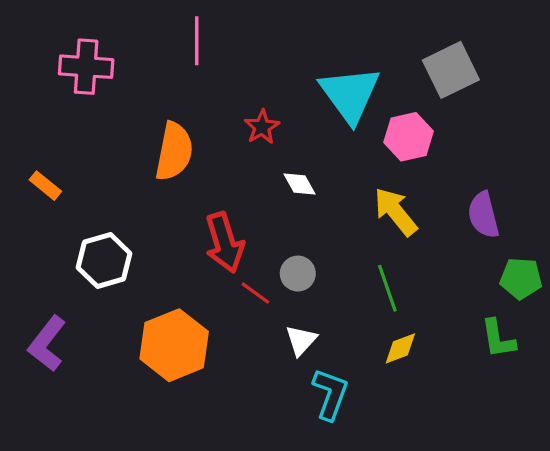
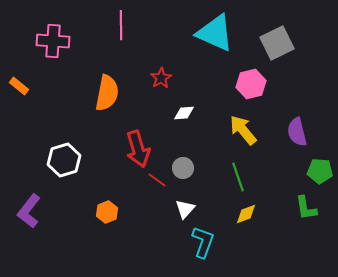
cyan triangle: (350, 94) -> (215, 33), moved, turned -30
white diamond: (299, 184) -> (184, 113), turned -65
orange rectangle: (45, 186) -> (19, 86), moved
orange hexagon: (174, 345) -> (107, 212), size x0.5

